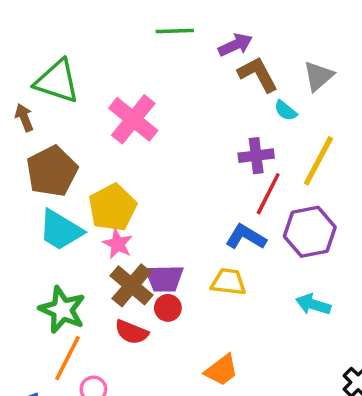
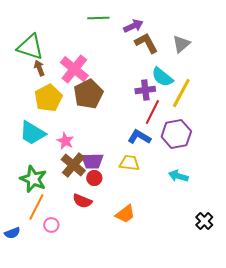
cyan semicircle: (286, 111) -> (162, 77), moved, size x1.6
brown arrow: (24, 118) -> (39, 68), moved
brown pentagon: (52, 171) -> (88, 94), moved
yellow pentagon: (112, 208) -> (48, 98), moved
red semicircle: (132, 332) -> (82, 201), moved

